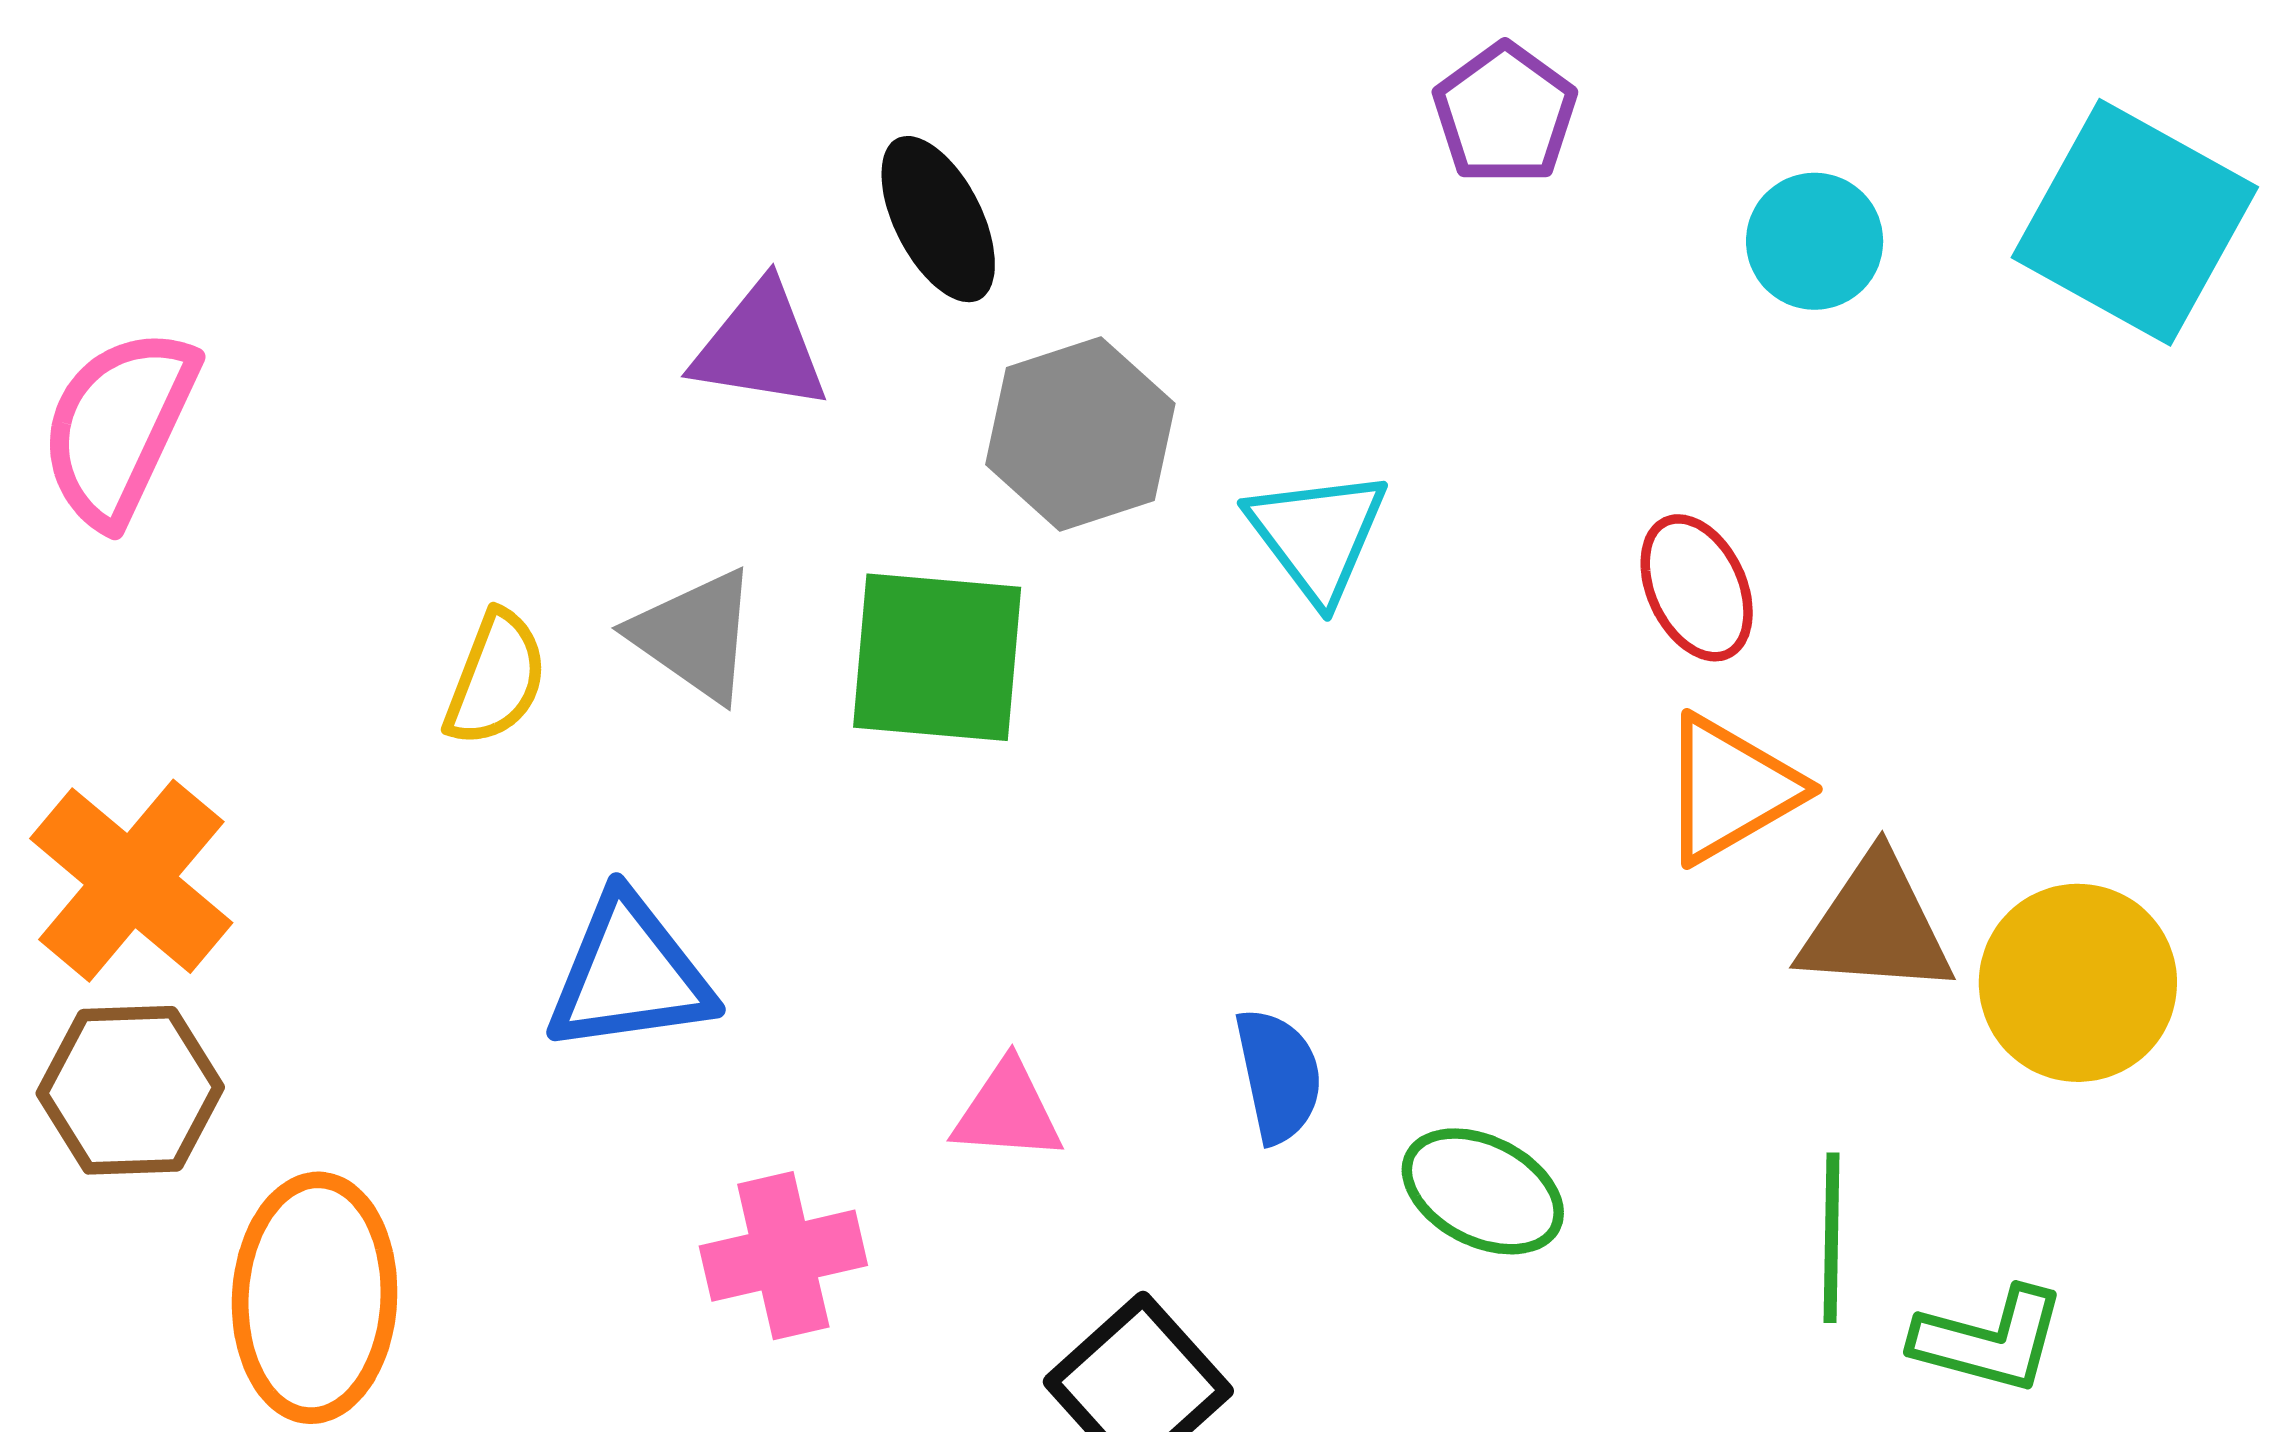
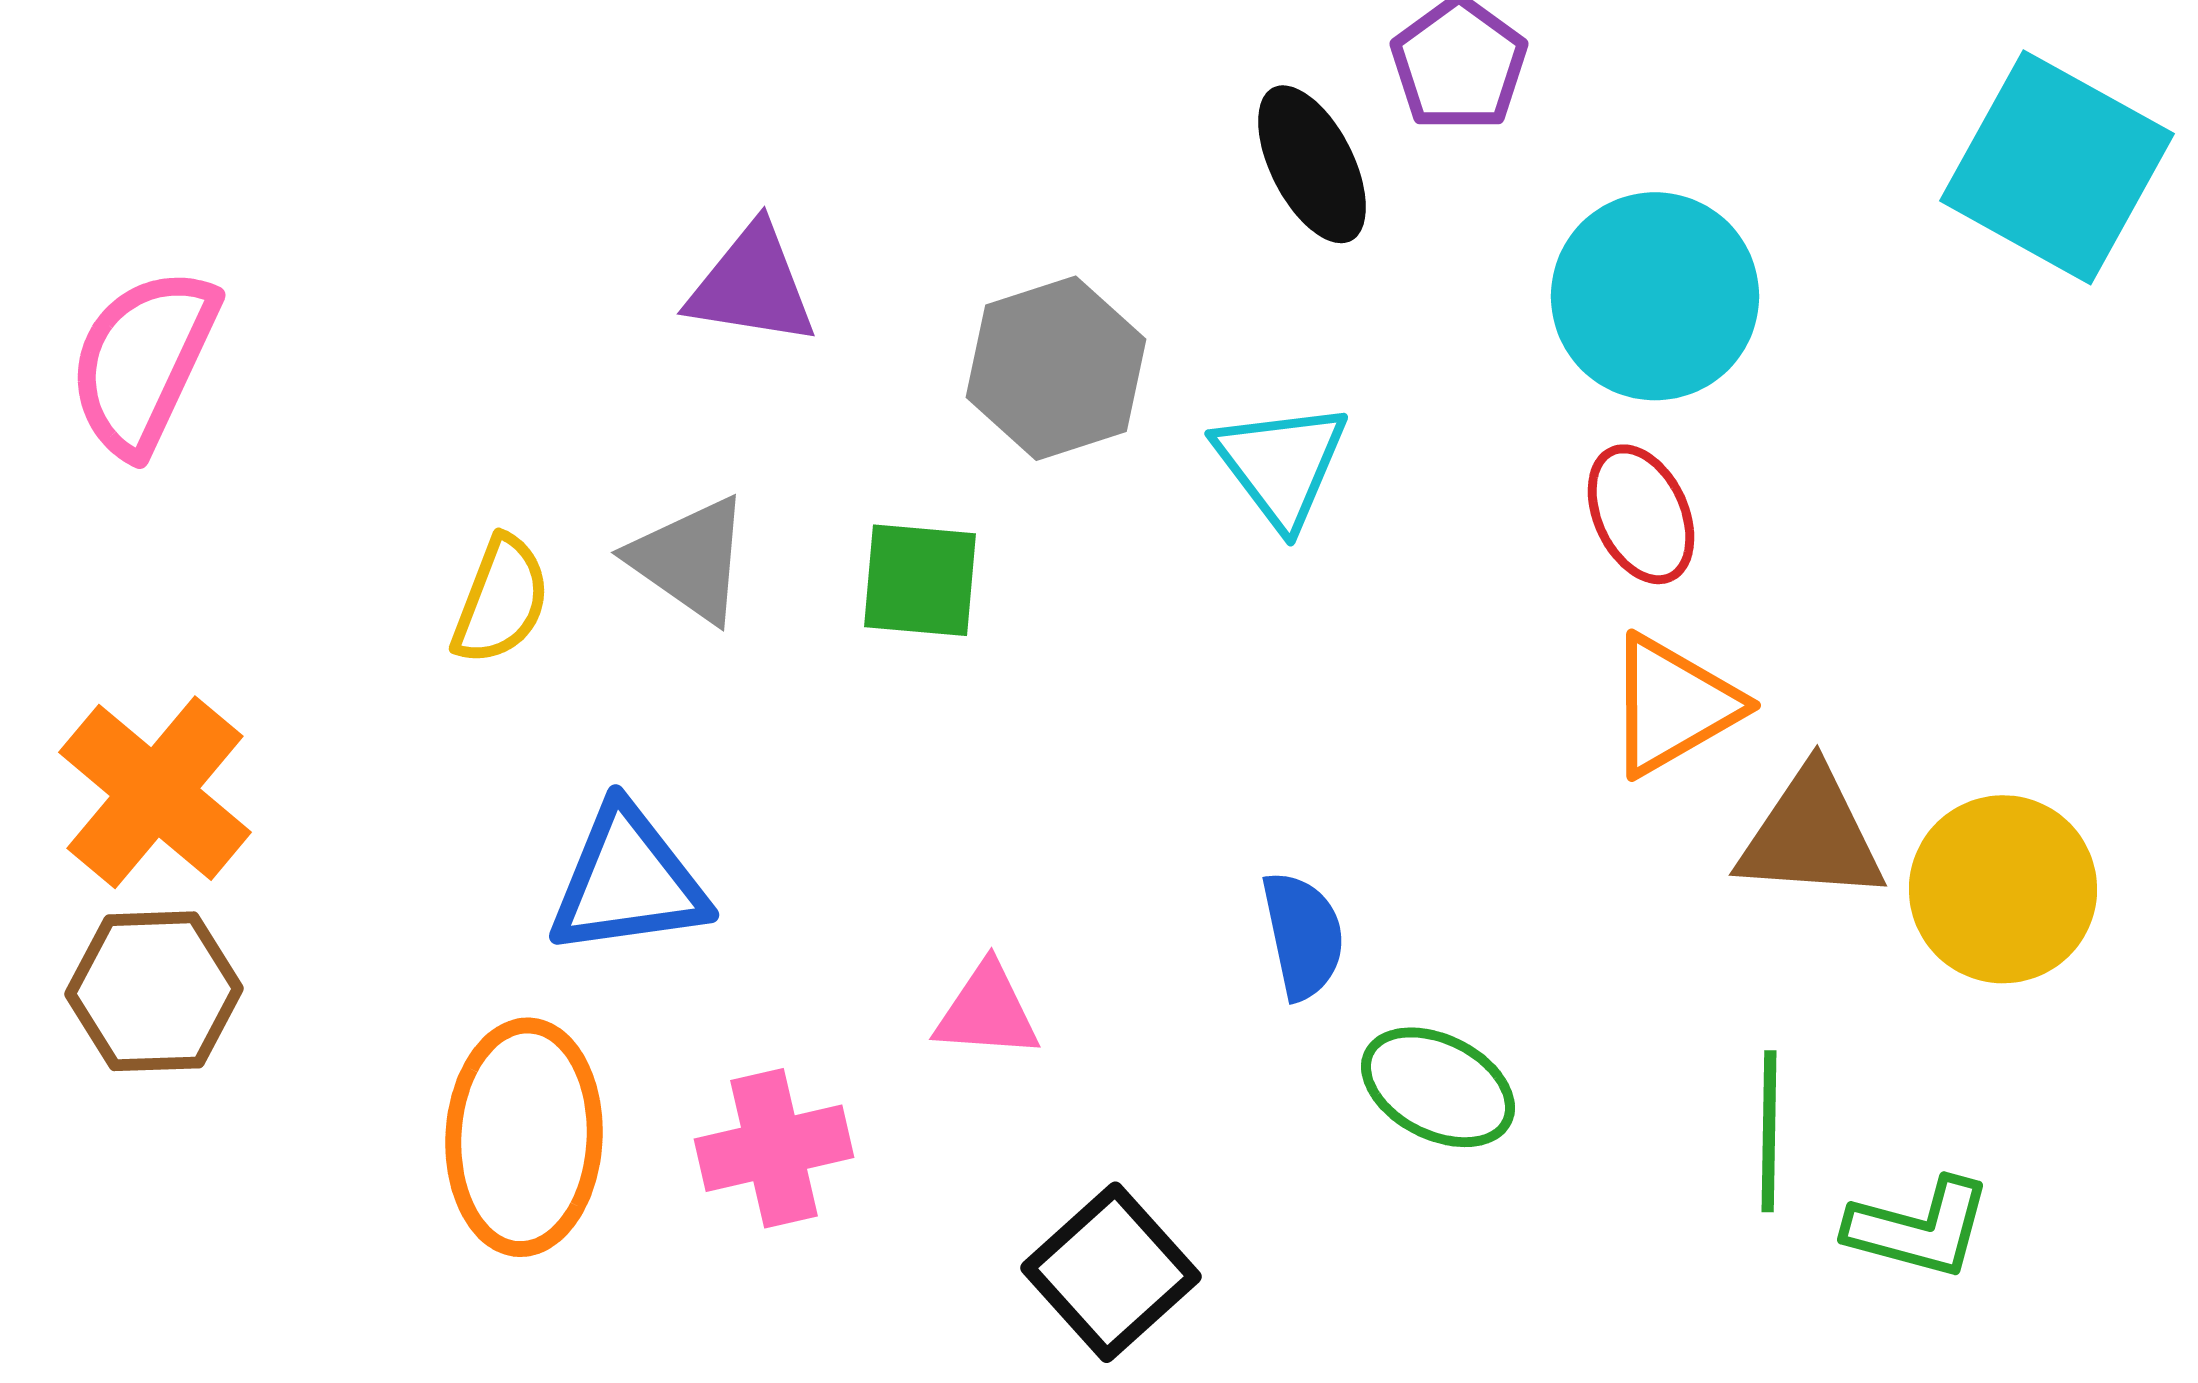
black ellipse: (938, 219) -> (1312, 164), moved
cyan circle: (1815, 241) -> (1655, 296), moved, size x1.6
green square: (937, 657) -> (920, 580), size x0.7
blue semicircle: (1278, 1076) -> (1303, 935), moved
orange ellipse: (315, 1298) -> (524, 1137), moved

